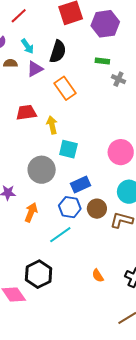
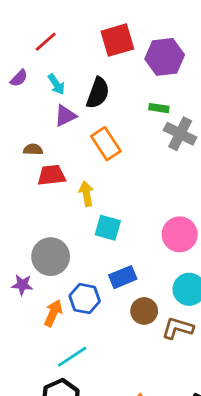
brown semicircle: (10, 63) -> (33, 149), moved
gray cross: (118, 79) -> (180, 134), size x1.6
gray circle: (42, 170) -> (51, 257), moved
blue hexagon: (70, 207) -> (85, 299), moved
cyan line: (60, 235) -> (72, 357), moved

